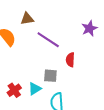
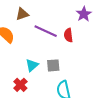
red semicircle: (70, 60) -> (68, 35), moved
cyan triangle: (35, 89) -> (32, 65), moved

